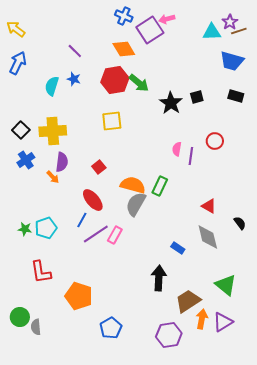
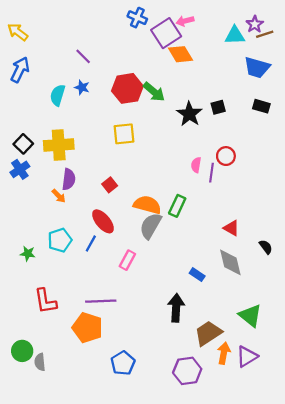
orange diamond: (124, 49) -> (181, 54), moved
red circle: (215, 141) -> (226, 156), moved
blue cross: (26, 160) -> (20, 169), moved
cyan pentagon: (46, 228) -> (60, 240), moved
purple line: (96, 234) -> (101, 301), moved, turned 32

